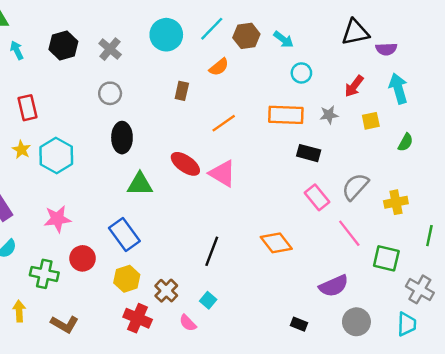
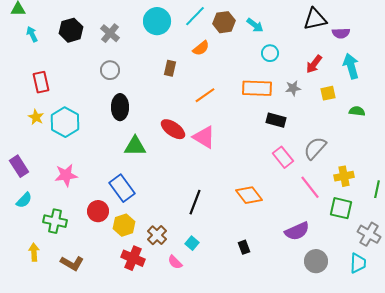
green semicircle: (405, 142) -> (357, 111), turned -112
yellow cross: (396, 202) -> (344, 176), moved
red circle: (83, 258) -> (98, 211), moved
black rectangle: (299, 324) -> (244, 247), moved, turned 48

